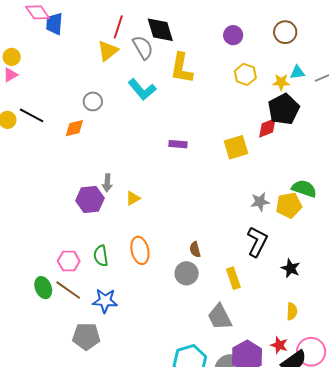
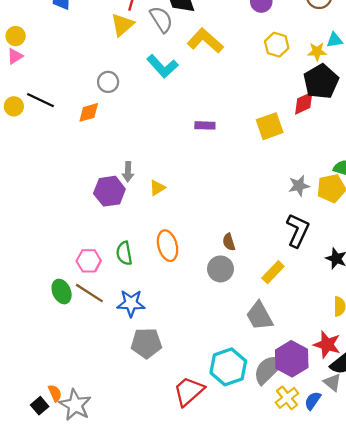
yellow L-shape: (181, 68) -> (205, 41), turned 124
yellow rectangle: (233, 278) -> (273, 272), turned 65
gray pentagon: (86, 336) -> (146, 343), moved
red star: (279, 345) -> (327, 345), size x1.4

